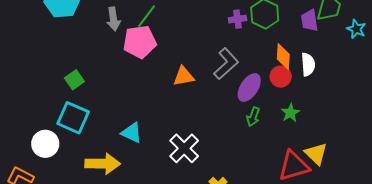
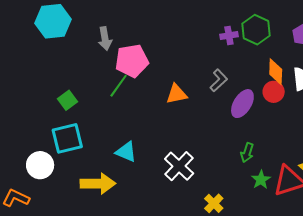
green line: (147, 16) -> (119, 86), moved
gray L-shape: (226, 64) -> (219, 80), size x0.7
green star: (290, 113) -> (261, 180), moved
green arrow: (253, 117) -> (247, 153), moved
cyan square: (73, 118) -> (67, 138), turned -36

